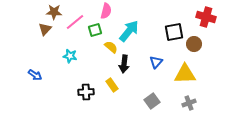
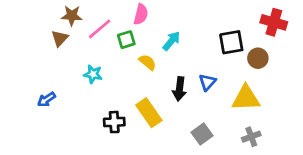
cyan arrow: (129, 31) -> (171, 41), size x0.7
black arrow: (124, 64) -> (179, 89), moved
blue arrow: (35, 75) -> (46, 99), turned 112
yellow rectangle: (112, 85) -> (149, 113), size x1.5

